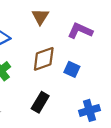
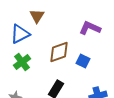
brown triangle: (40, 17) -> (37, 16), moved

